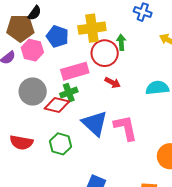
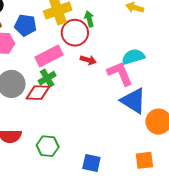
blue triangle: (95, 123) -> (133, 101), moved
pink L-shape: (125, 128) -> (120, 73), moved
green hexagon: (61, 144) -> (48, 146), moved

